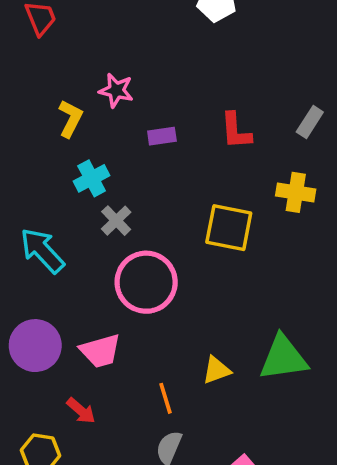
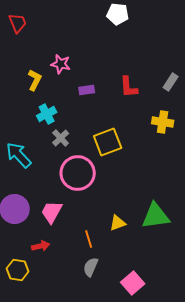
yellow square: (229, 228) -> (108, 142), moved, turned -32
pink trapezoid: (100, 351) -> (52, 212), turned 135
red arrow: (81, 411) -> (41, 246), turned -54

